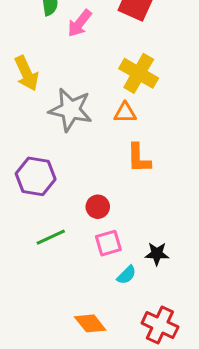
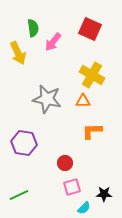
yellow arrow: (27, 73) -> (18, 53), moved
orange L-shape: (139, 158) -> (92, 131), turned 90
green line: (51, 237) -> (19, 195), moved

